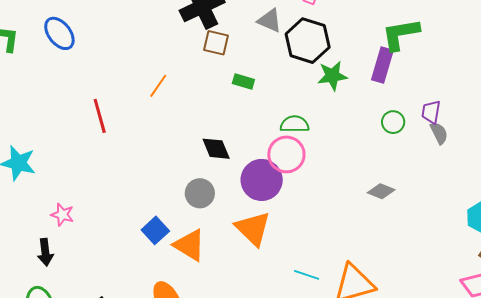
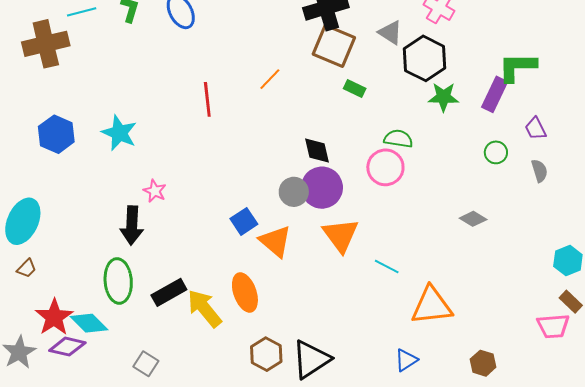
brown square: (216, 43) -> (334, 46), size x1.6
purple trapezoid: (431, 112) -> (536, 129), moved, turned -45
purple circle: (262, 180) -> (322, 188), moved
black arrow: (45, 252) -> (132, 225), size x1.4
cyan line: (307, 275) -> (387, 266), moved

